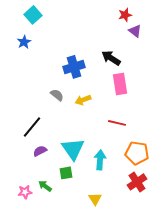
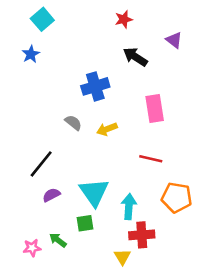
red star: (125, 15) -> (124, 19), moved
black arrow: (111, 58) -> (135, 57), moved
red cross: (137, 182) -> (142, 235), moved, turned 30

